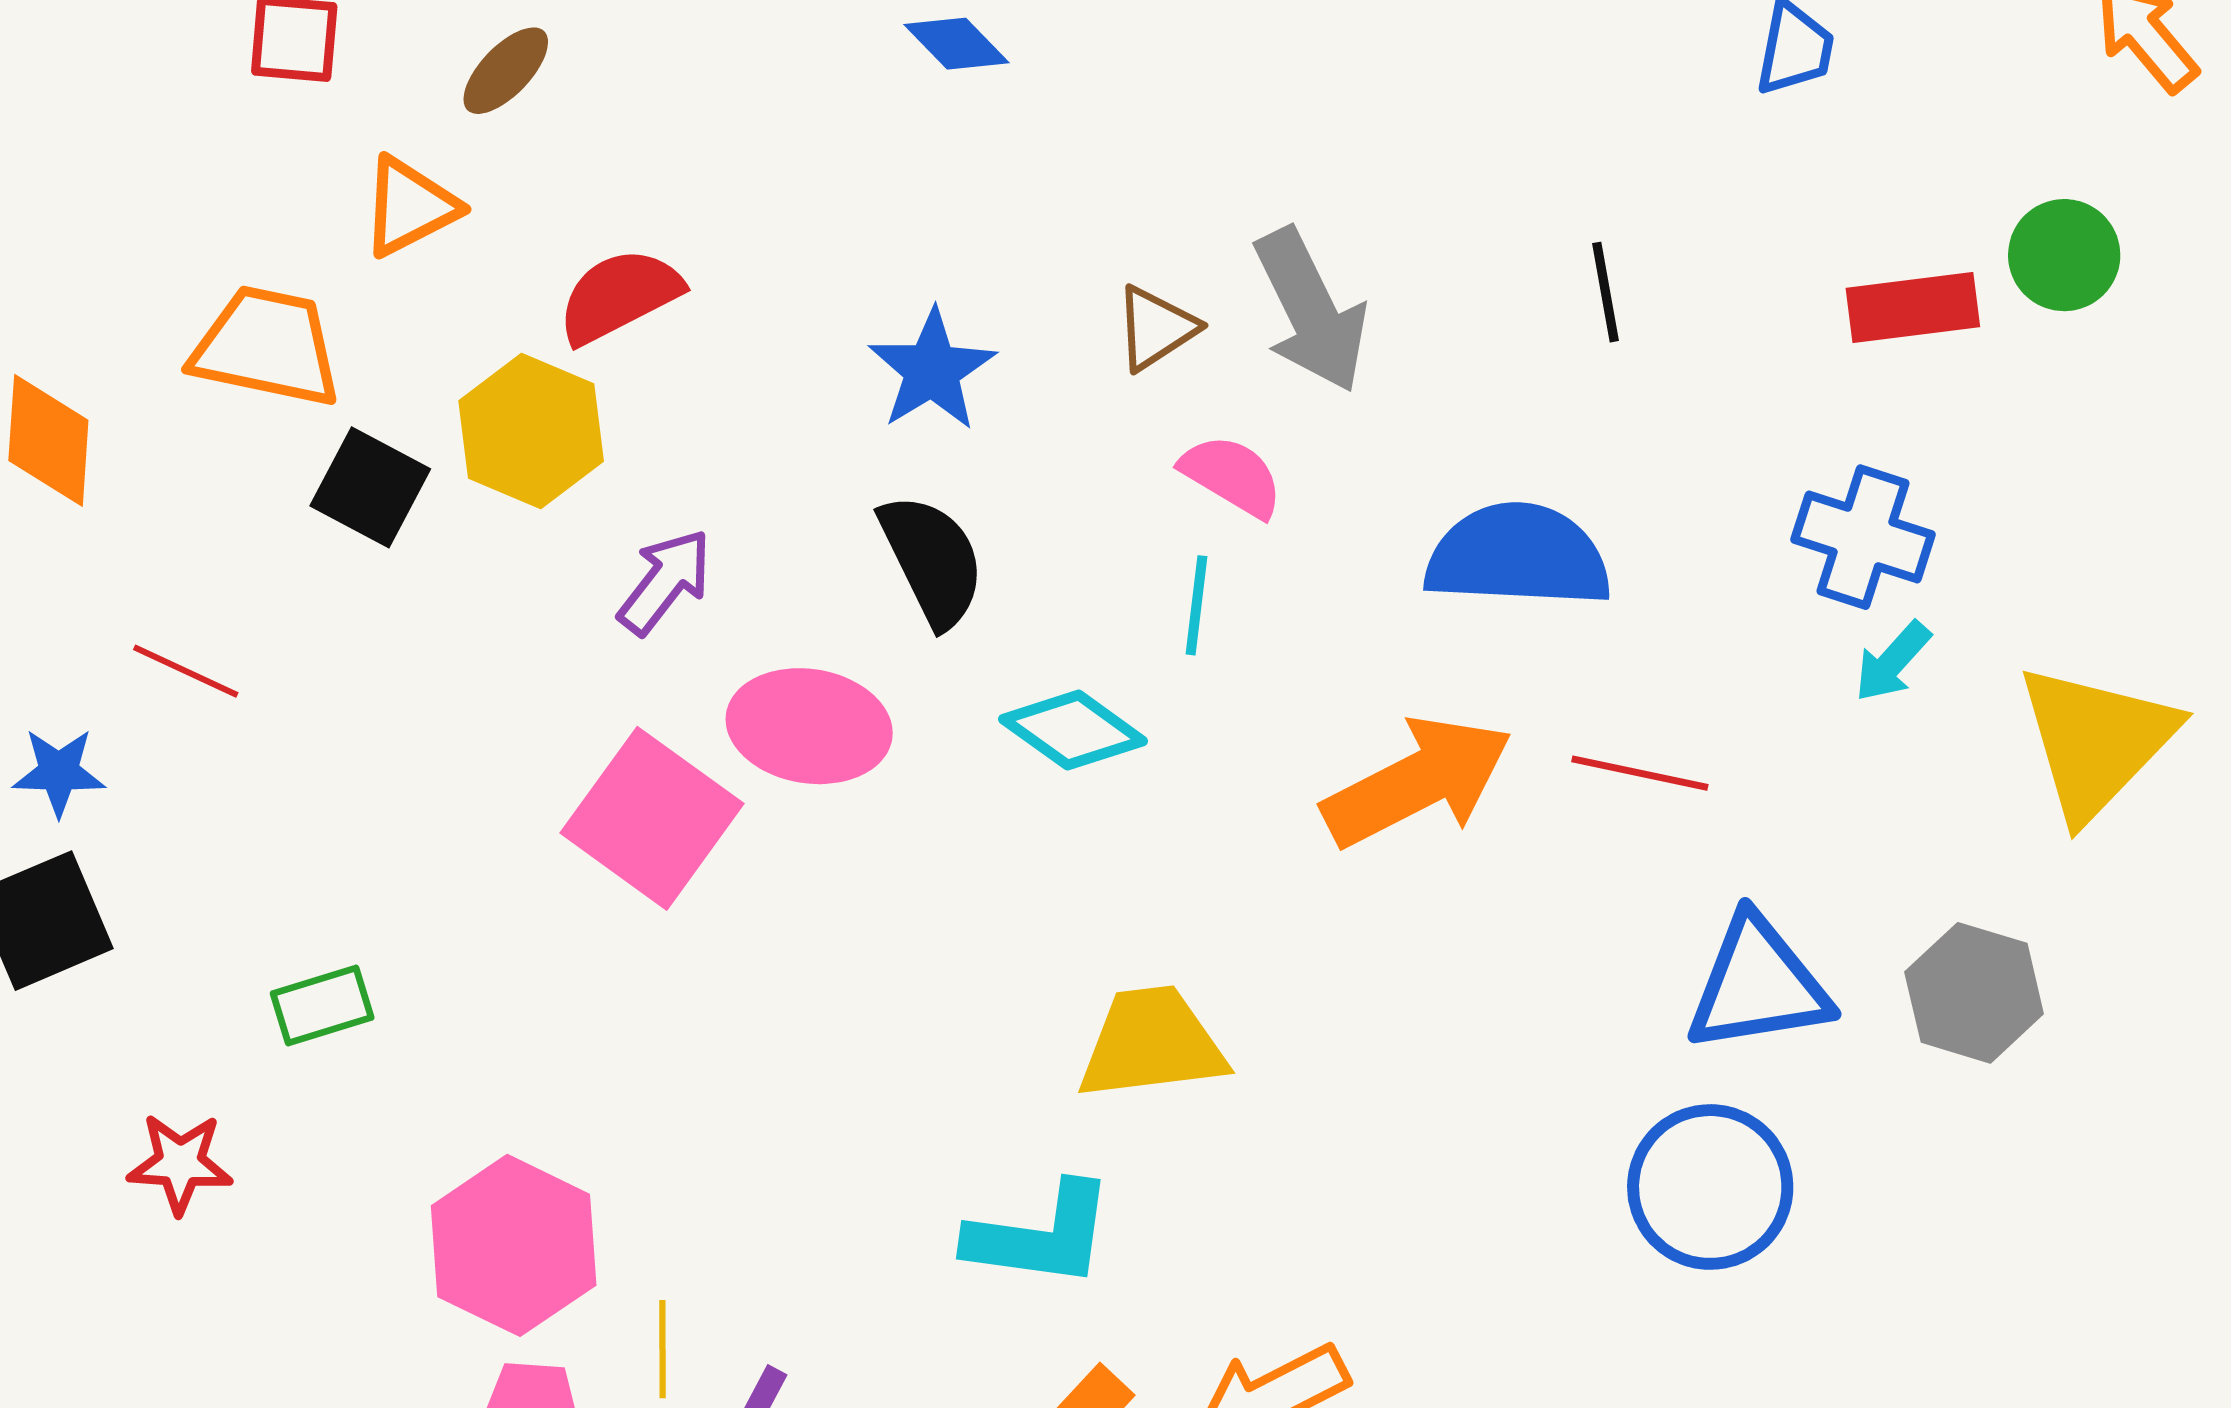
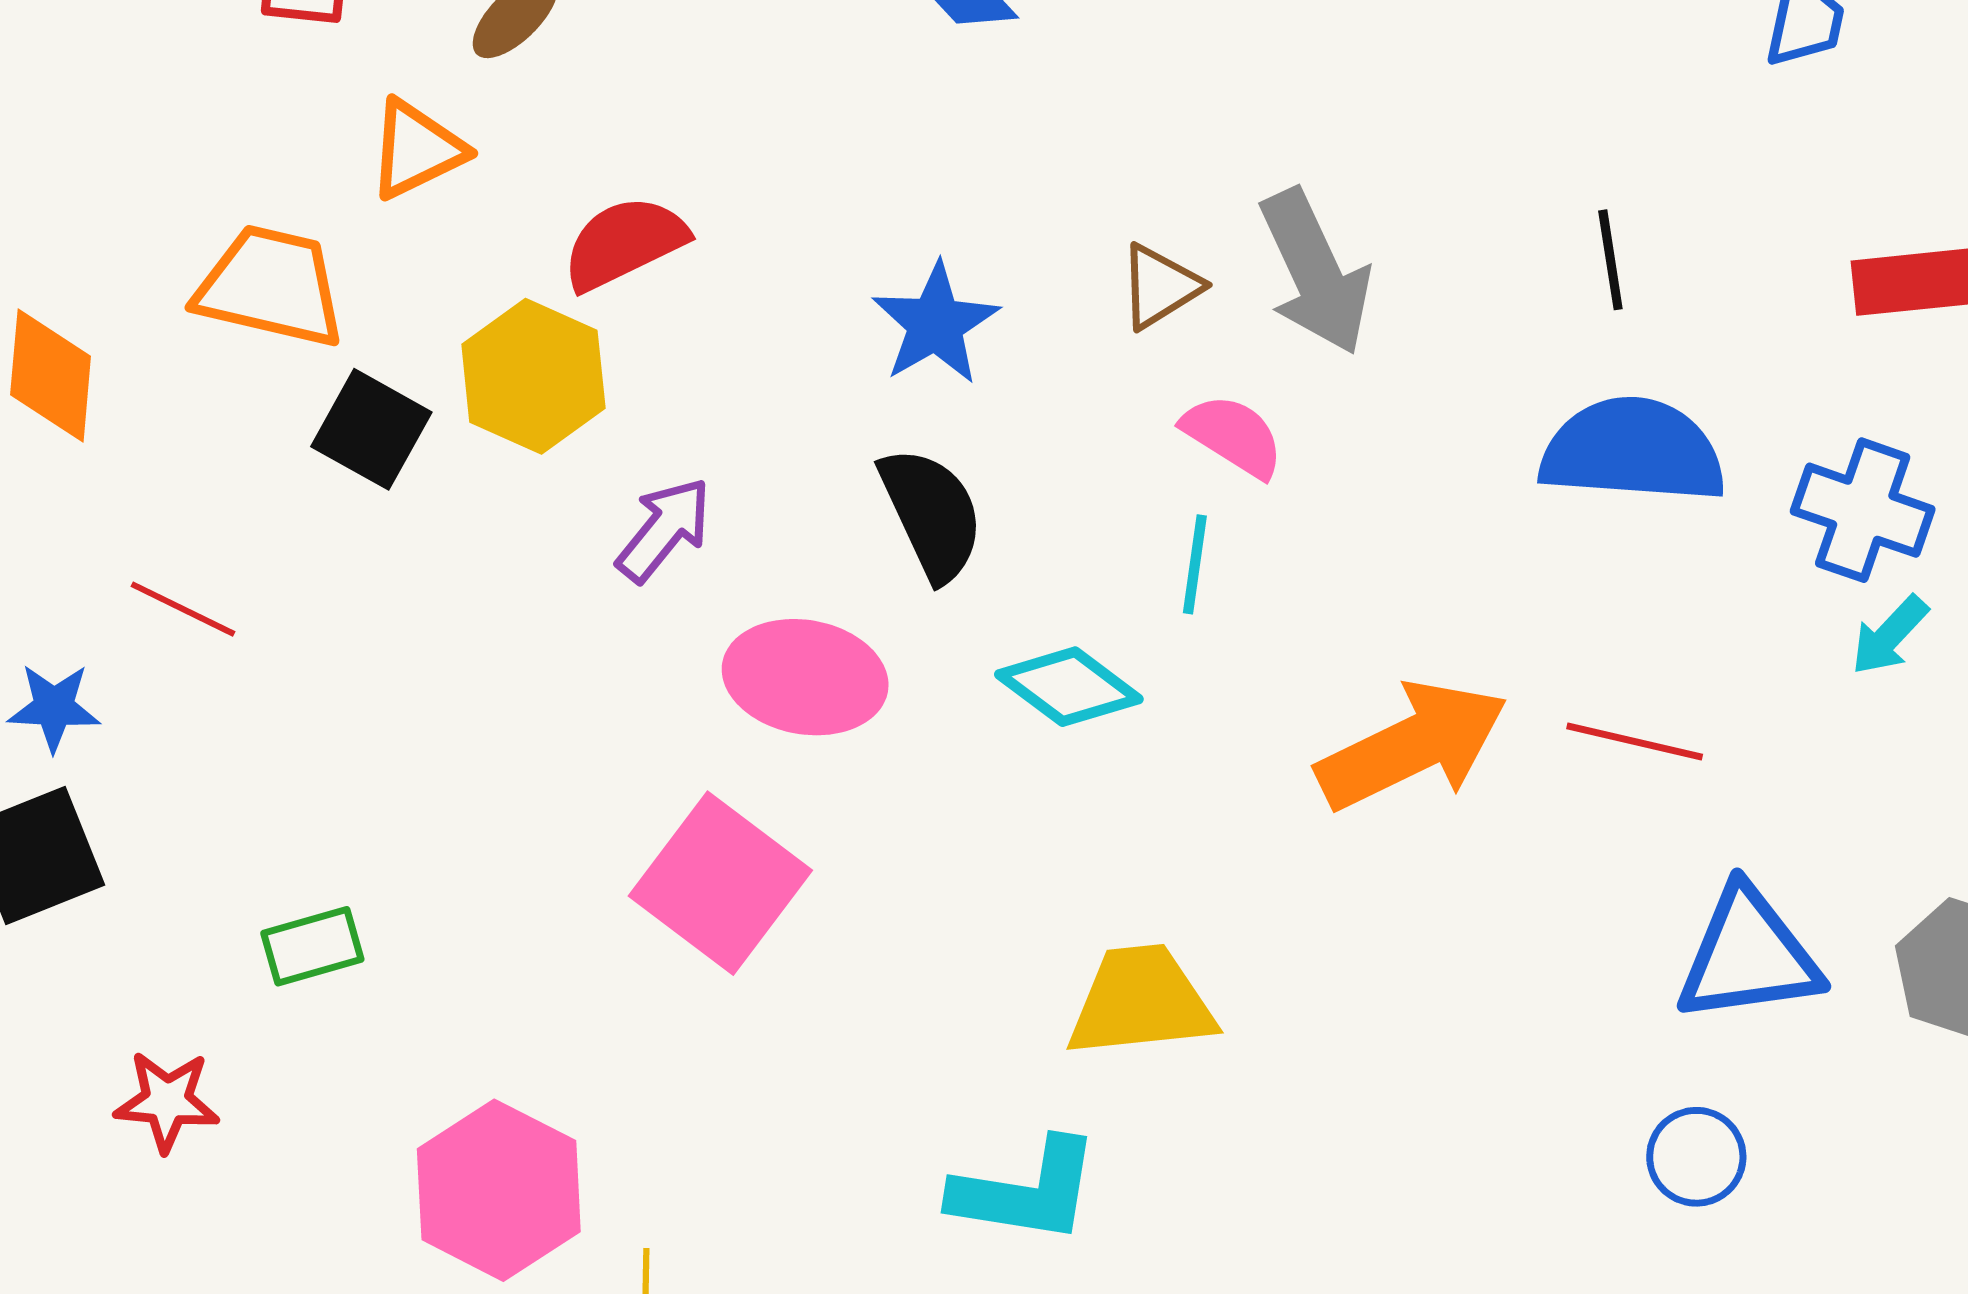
blue semicircle: (1518, 556) -> (1633, 451), moved
pink square: (652, 818) -> (720, 883), moved
blue circle: (1710, 1187) -> (1696, 1157), size x0.6

